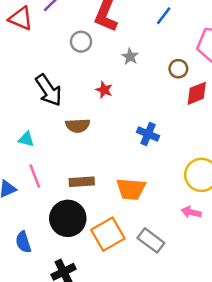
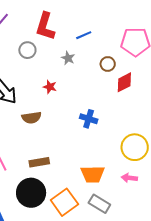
blue line: (164, 16) -> (84, 35), moved, turned 35
orange trapezoid: (131, 189) -> (93, 174), moved

